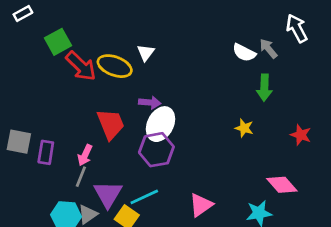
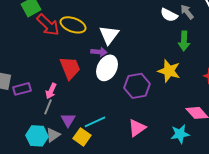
white triangle: (146, 53) -> (109, 35), moved, size x1.5
yellow star: (244, 128) -> (169, 71), size x1.6
purple hexagon: (156, 150) -> (137, 86), moved
purple rectangle: (46, 152) -> (22, 89), turned 66
purple triangle: (108, 194) -> (68, 120), size x0.7

